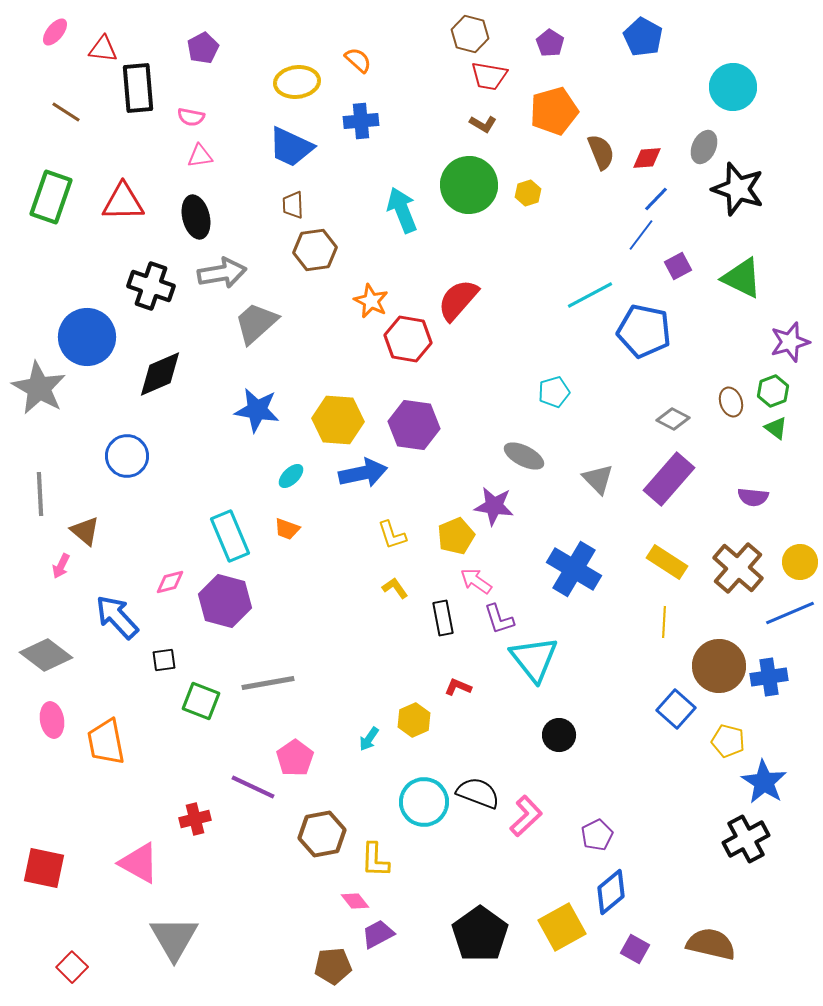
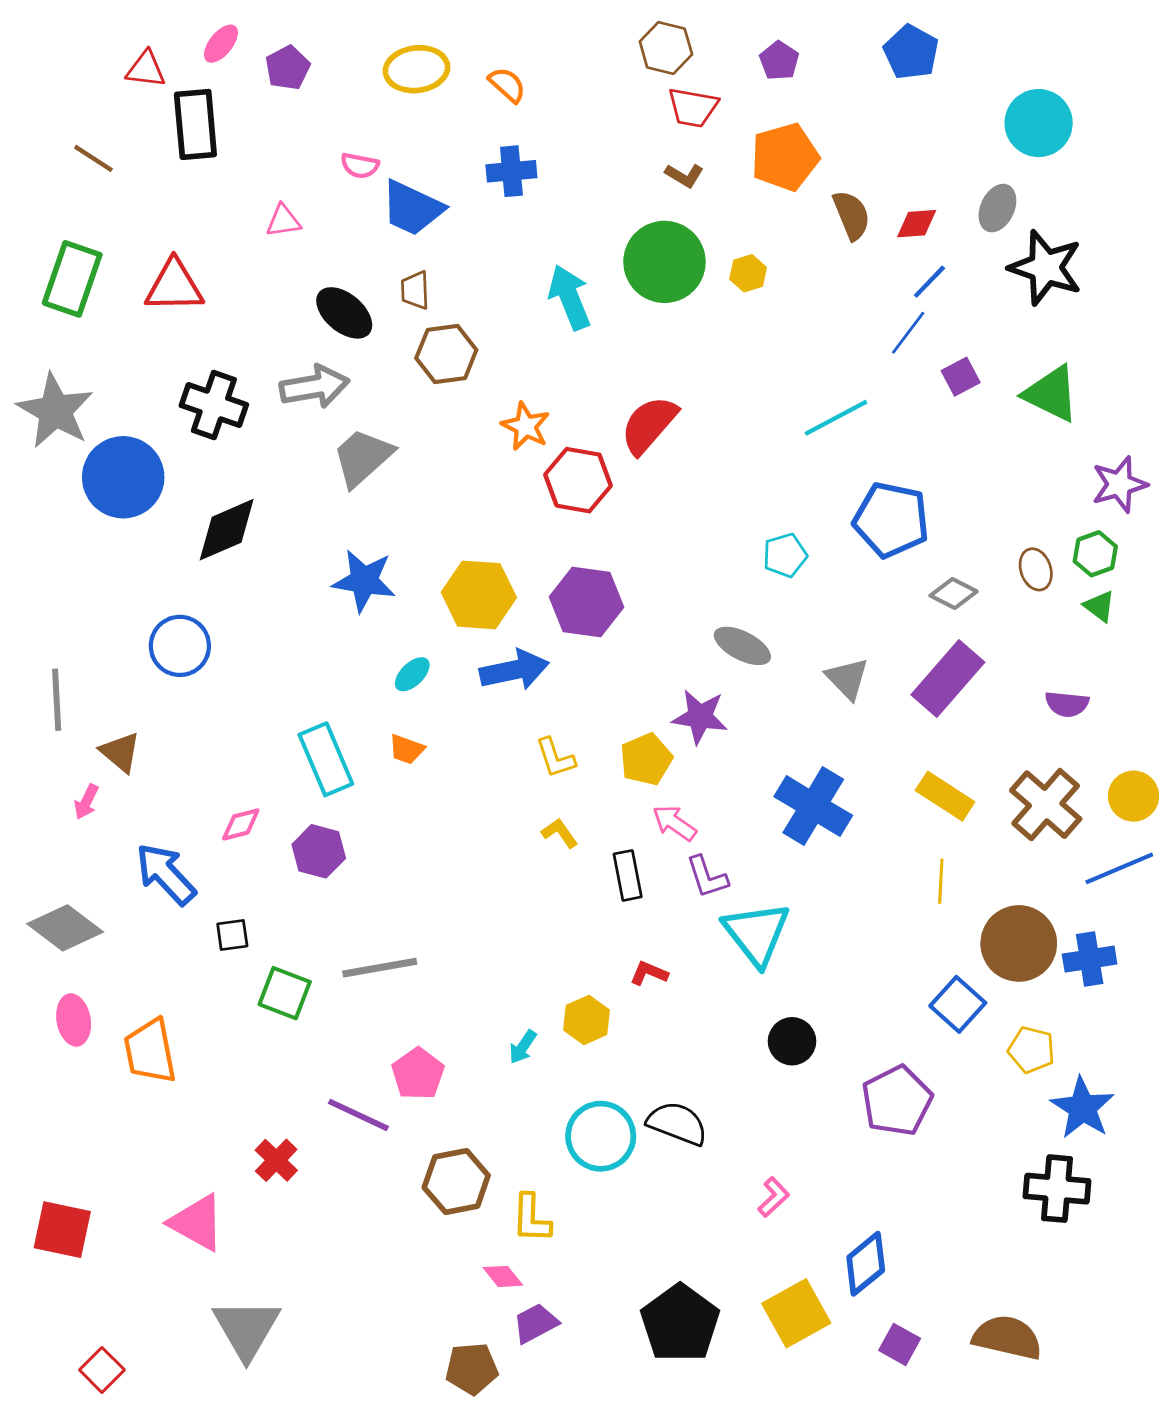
pink ellipse: (55, 32) -> (221, 44), moved
yellow ellipse: (297, 82) -> (417, 69), moved
pink semicircle: (191, 117) -> (360, 166), moved
black ellipse: (196, 217) -> (344, 313), moved, turned -36
blue pentagon: (644, 331) -> (891, 520), moved
gray star: (39, 388) -> (55, 411), moved
purple hexagon: (225, 601) -> (319, 851), size x0.7
pink L-shape: (526, 816) -> (774, 1197), moved, size x0.7
red cross: (195, 819) -> (276, 1160), turned -32
purple pentagon: (597, 835) -> (897, 1101), moved, size x1.6
black cross: (746, 839) -> (1057, 1189), turned 33

